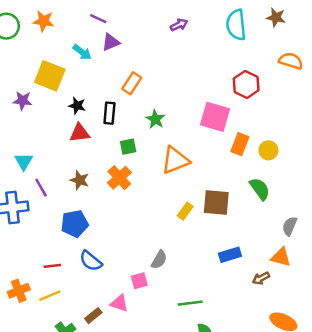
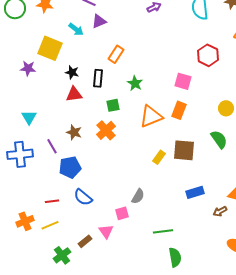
pink square: (215, 117) -> (183, 81), size x0.7
orange rectangle: (240, 144) -> (179, 110), moved
purple line: (41, 188) -> (52, 146), moved
pink triangle: (119, 303) -> (106, 231), turned 35

